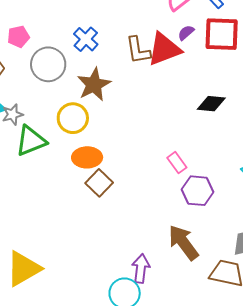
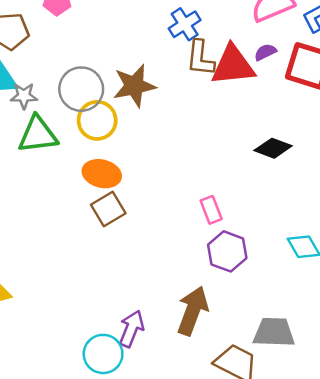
blue cross: (86, 39) -> (185, 24), moved
gray circle: (48, 64) -> (81, 89), moved
brown arrow: (183, 243) -> (193, 311), turned 42

